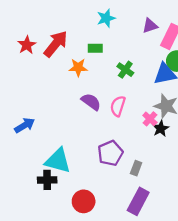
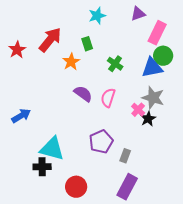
purple triangle: (150, 26) -> (138, 14), moved
red star: (27, 45) -> (17, 50), moved
green rectangle: (95, 48) -> (87, 44), turned 72
orange star: (78, 67) -> (71, 62), turned -30

